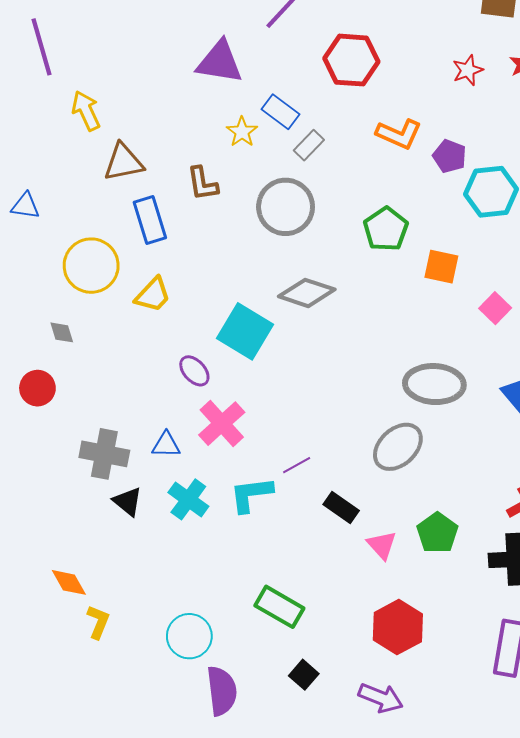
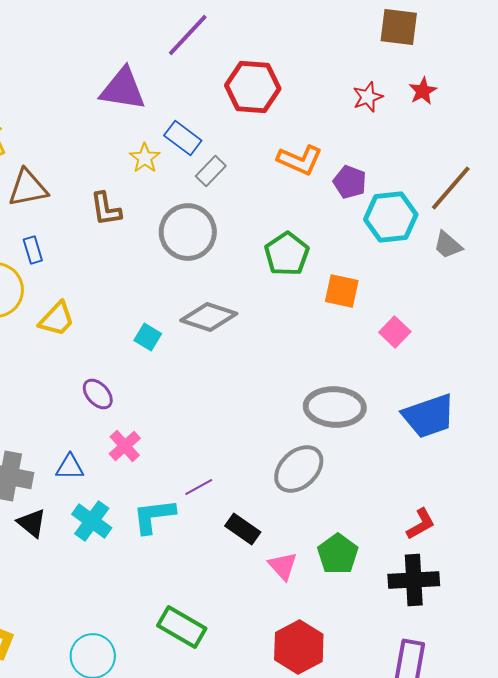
blue rectangle: (150, 220) -> (33, 250), moved, size x0.6
cyan square: (245, 331) -> (148, 337), moved, size x0.5
pink cross: (222, 424) -> (125, 446), size x0.7

